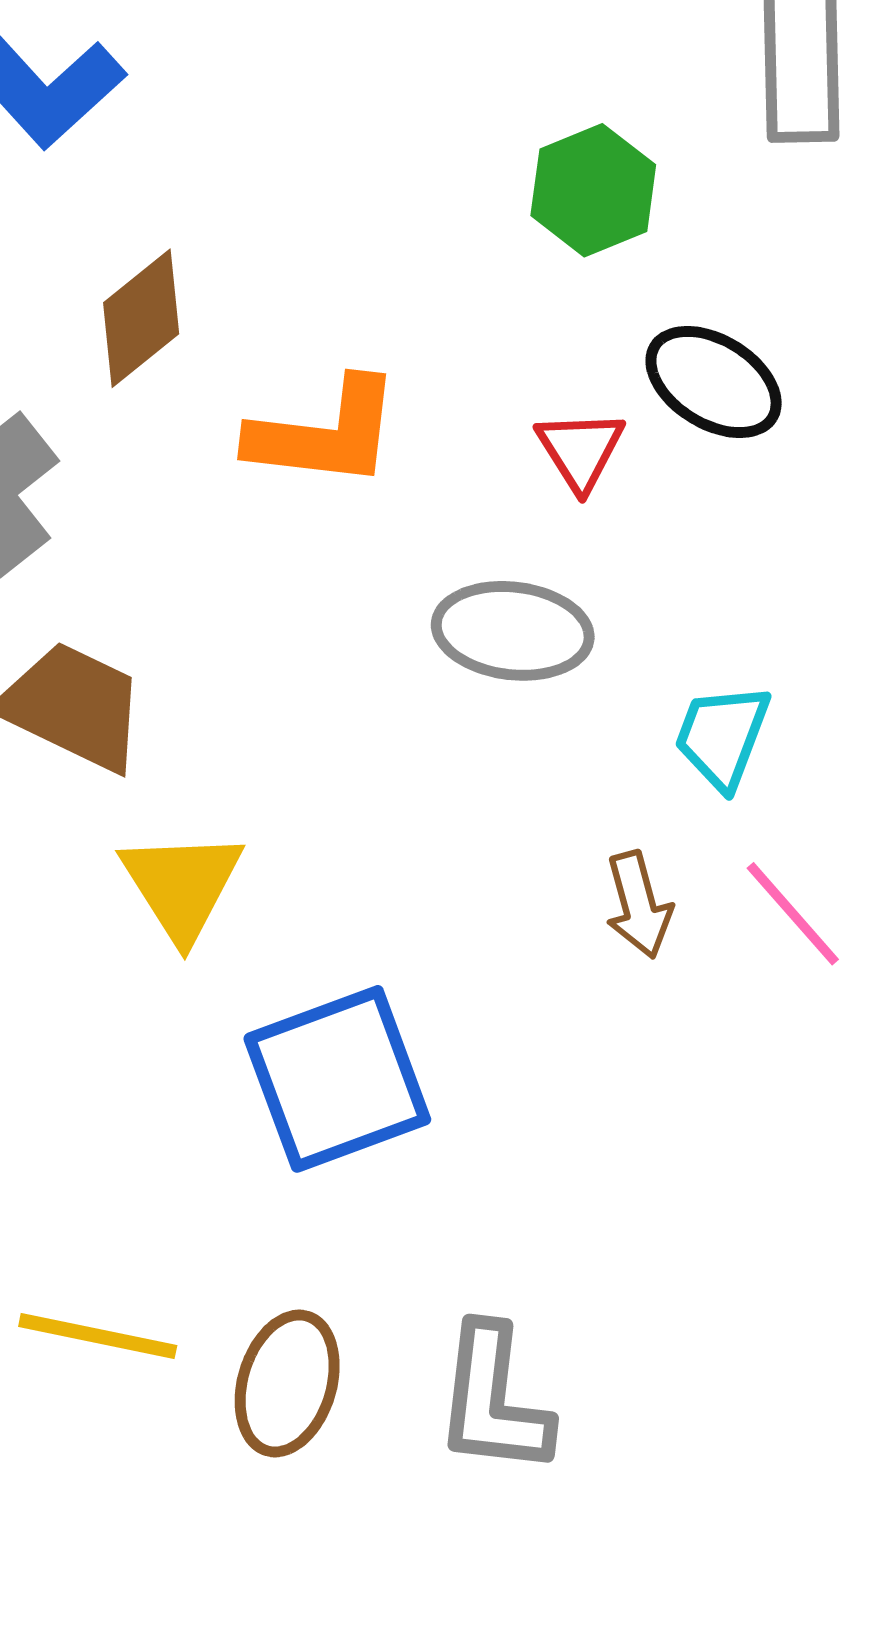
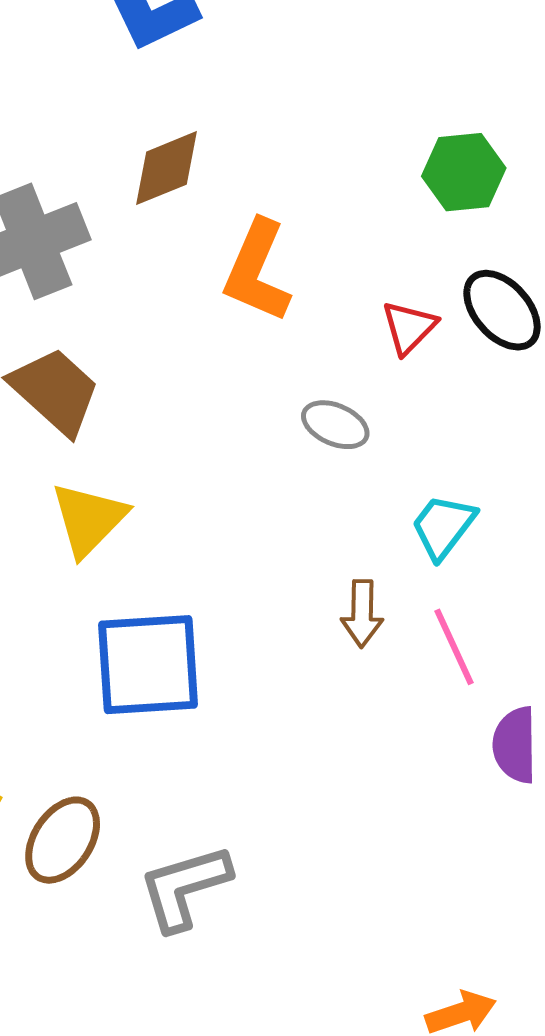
orange L-shape: (325, 433) -> (257, 271), turned 90
gray ellipse: (513, 631) -> (335, 425), size x0.7
gray L-shape: (493, 1400) -> (185, 887), turned 50

